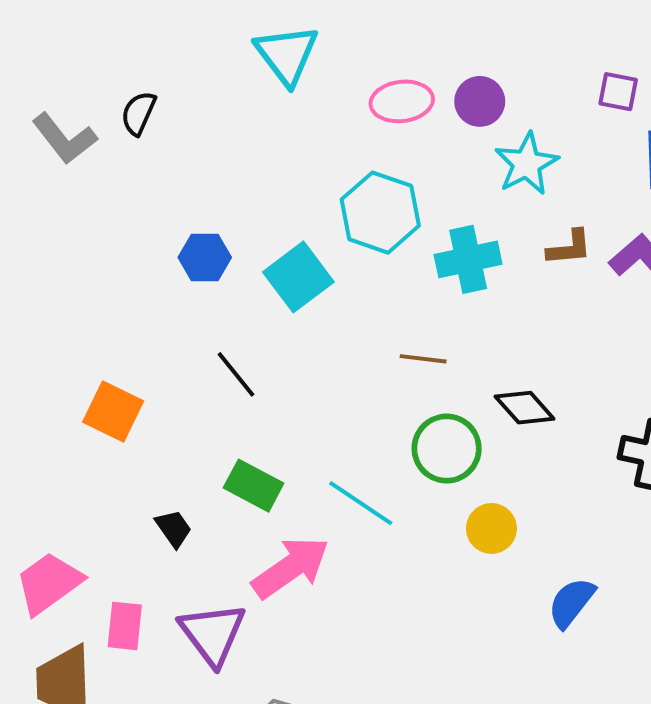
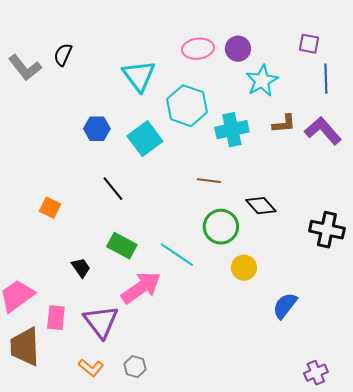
cyan triangle: (287, 55) -> (139, 76), moved
orange square: (113, 411) -> (50, 208), size x0.7

